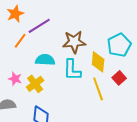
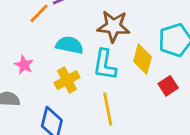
yellow cross: (35, 84) -> (67, 80), moved
yellow line: (98, 89) -> (108, 109), moved

